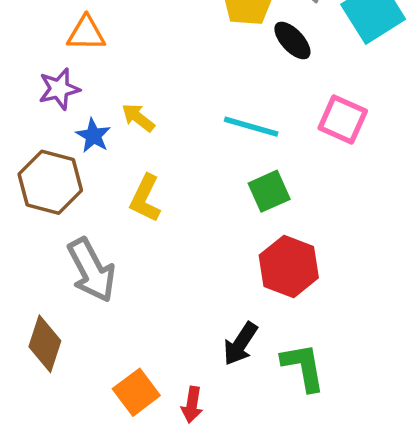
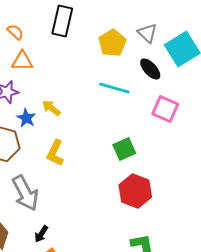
black ellipse: (292, 40) -> (150, 69), moved
cyan line: (251, 127) -> (114, 88), moved
black arrow: (240, 344) -> (41, 234), moved, size x0.7

